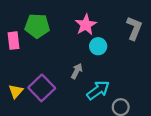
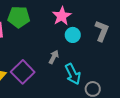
gray L-shape: (134, 28) -> (102, 31), moved
cyan arrow: (98, 90) -> (73, 74), turned 100

